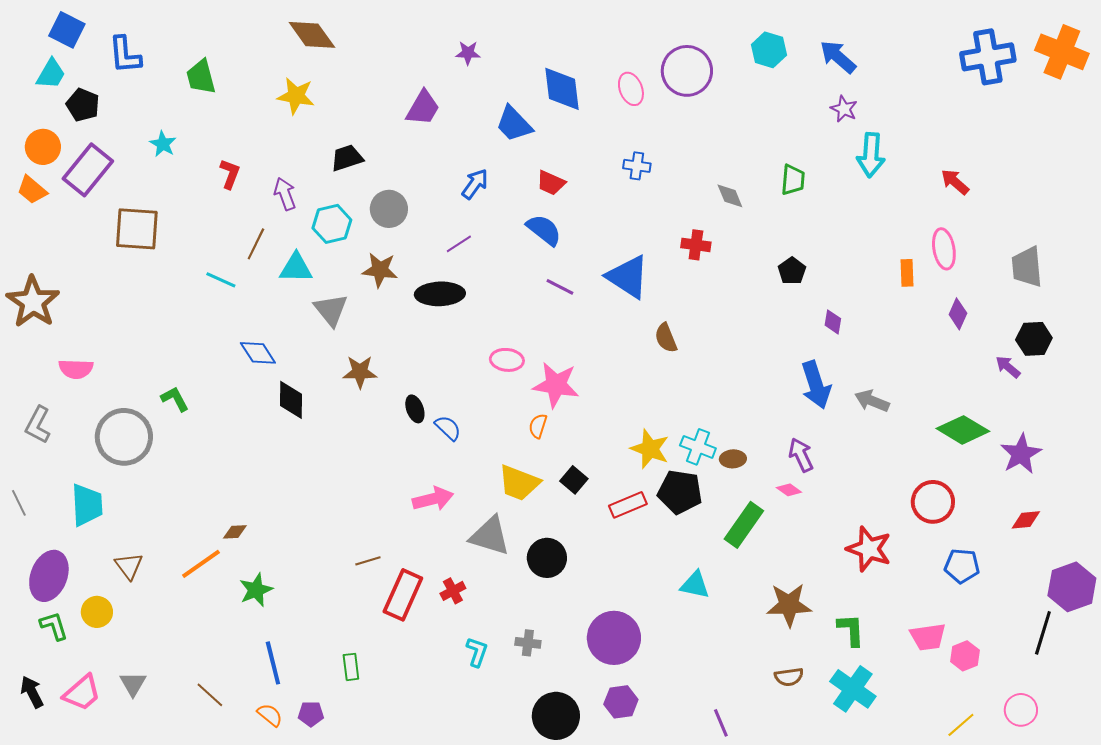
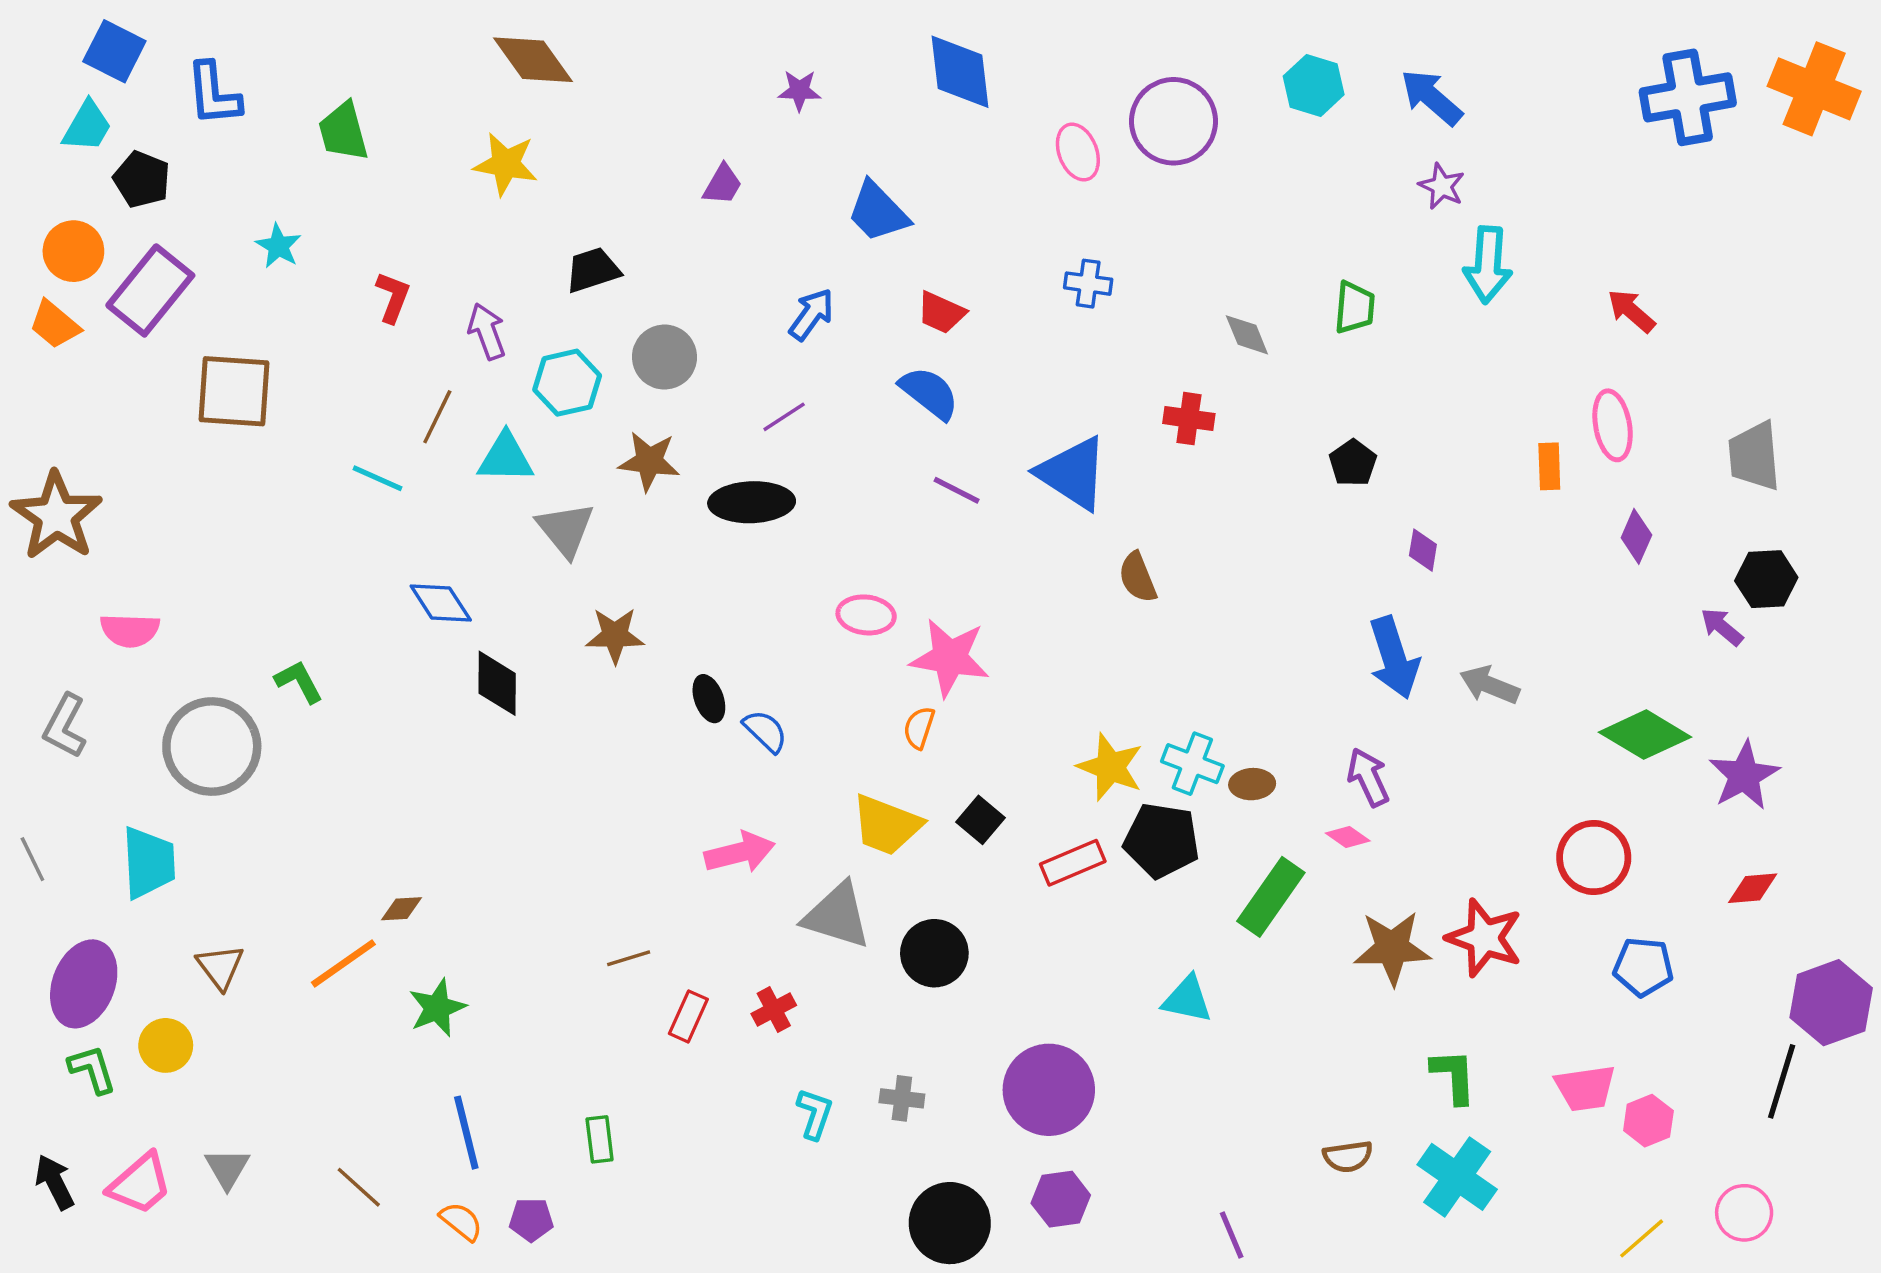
blue diamond: (562, 89) -> (960, 72), moved
purple trapezoid: (423, 108) -> (723, 184), size x0.7
red rectangle: (403, 595) -> (688, 1016), size x0.6
brown star: (789, 605) -> (1392, 948), moved

